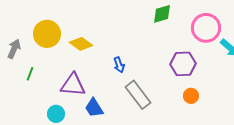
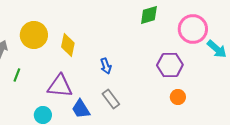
yellow diamond: (81, 44) -> (68, 45), turned 65
gray rectangle: (138, 95) -> (111, 99), moved, size x0.7

